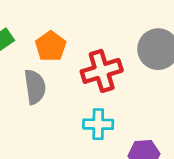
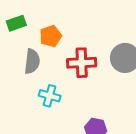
cyan cross: (98, 124) -> (50, 96), moved

